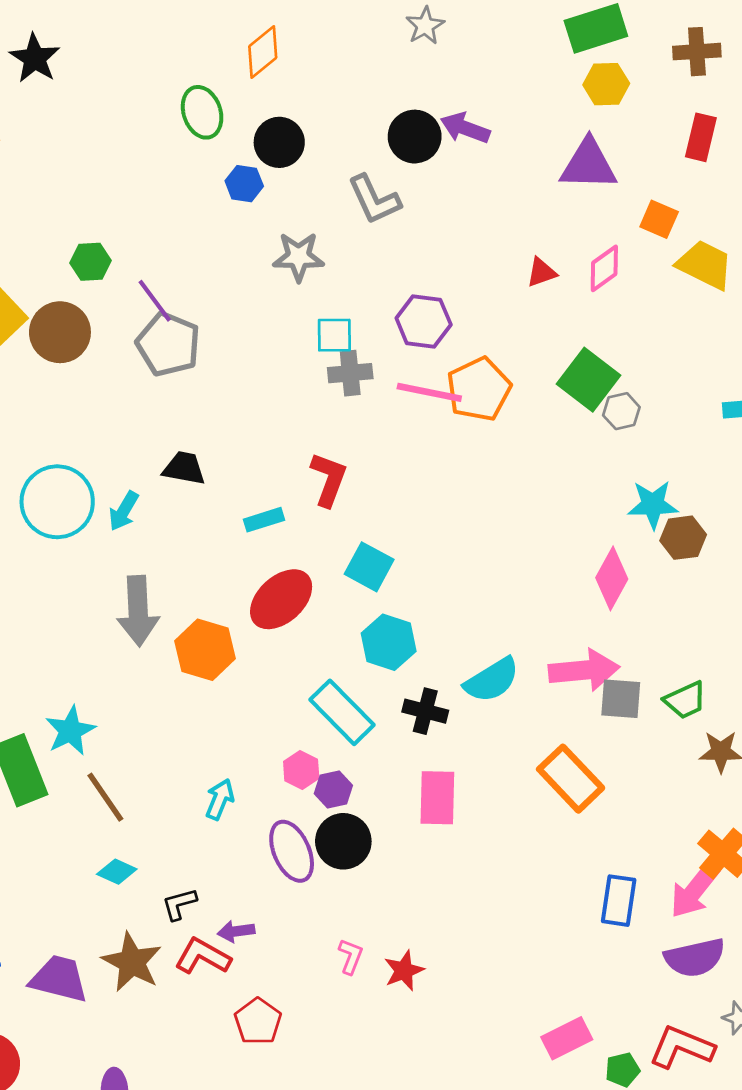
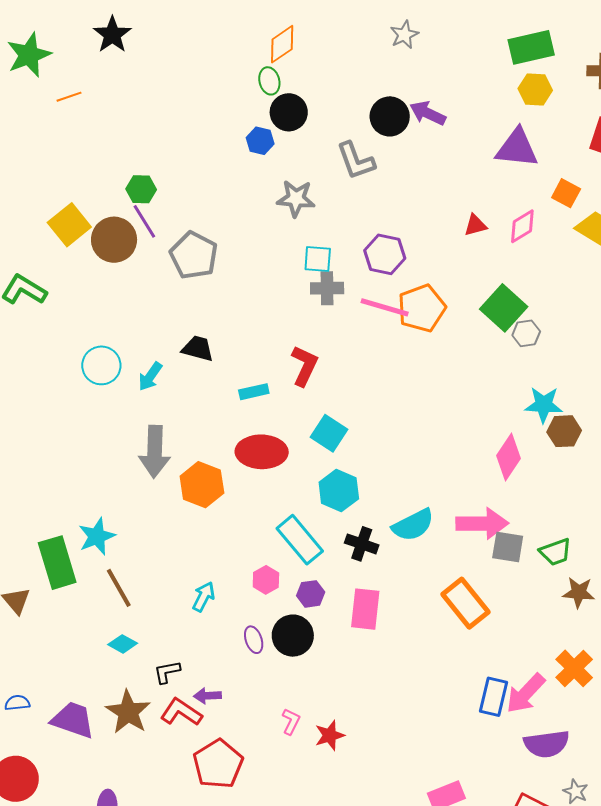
green ellipse: (202, 112) -> (269, 81), moved, size x0.7
purple line: (155, 301) -> (144, 221), moved
cyan circle: (57, 502) -> (101, 365), size x0.7
red ellipse: (281, 599) -> (262, 452), turned 39
purple hexagon: (333, 789) -> (311, 594), moved
purple ellipse: (292, 851) -> (254, 640), size x0.6
pink arrow: (695, 890) -> (526, 693), moved
red pentagon: (258, 1021) -> (218, 764), size x1.4

